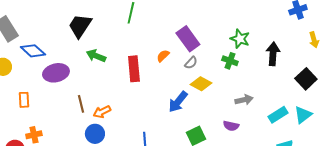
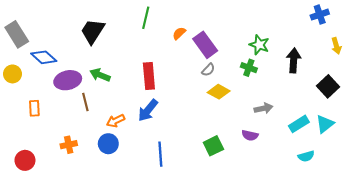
green arrow: (96, 56) -> (100, 75), moved
orange semicircle: (163, 56) -> (179, 33), moved
blue arrow: (178, 102) -> (148, 110), moved
brown line: (81, 104) -> (85, 102), moved
orange cross: (34, 135) -> (69, 145), moved

